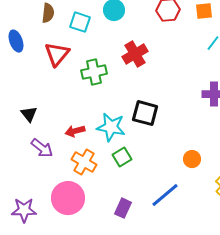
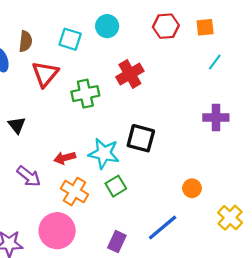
brown semicircle: (48, 13) -> (25, 41), moved
black triangle: (29, 114) -> (17, 125), moved

